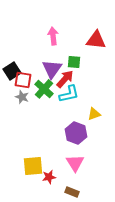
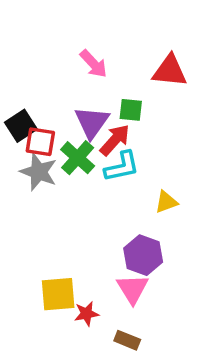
pink arrow: (53, 36) -> (94, 64), turned 144
gray star: (22, 97) -> (39, 172), size x1.5
purple hexagon: (76, 133) -> (143, 255), moved

